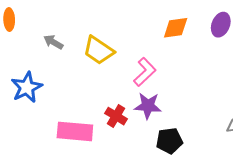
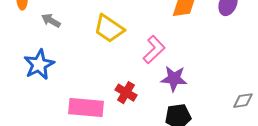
gray arrow: (53, 42) -> (51, 21), moved
purple star: (148, 106) -> (174, 79), moved

